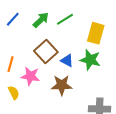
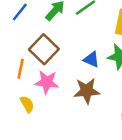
brown square: (46, 52) -> (44, 49), moved

